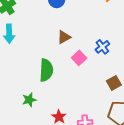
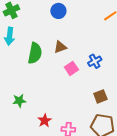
green semicircle: (46, 70) -> (35, 53), moved

